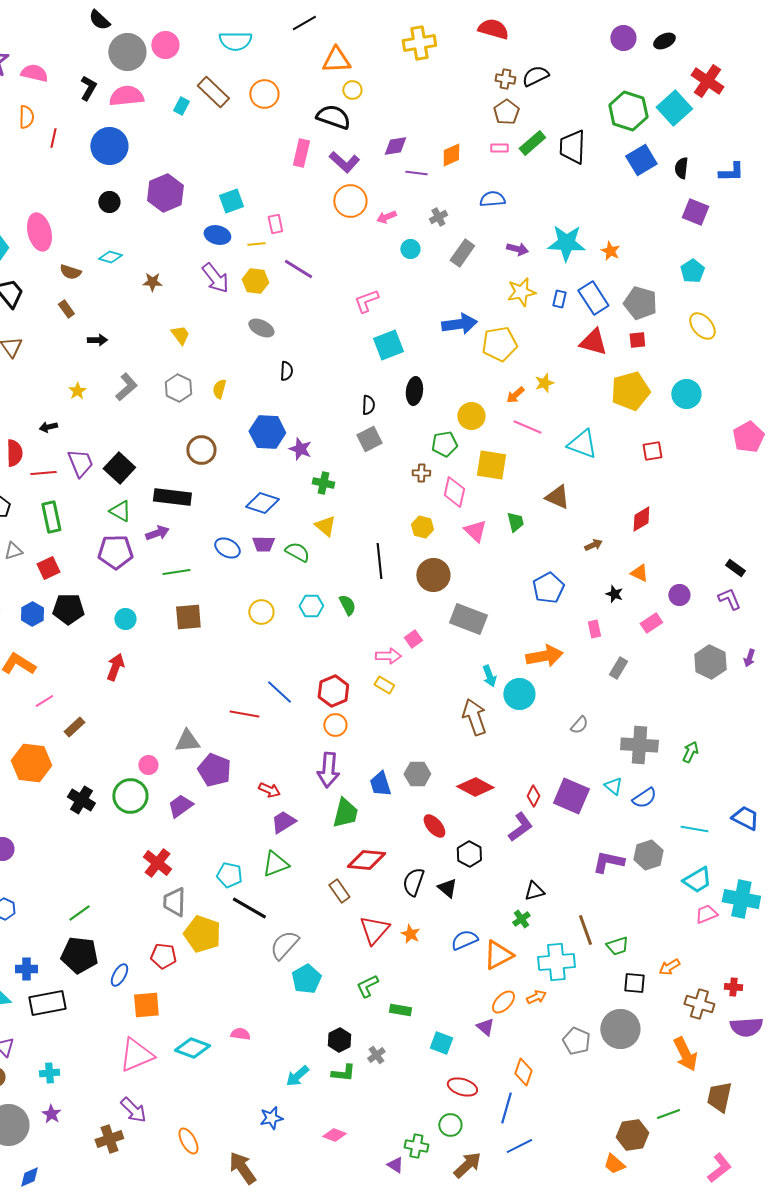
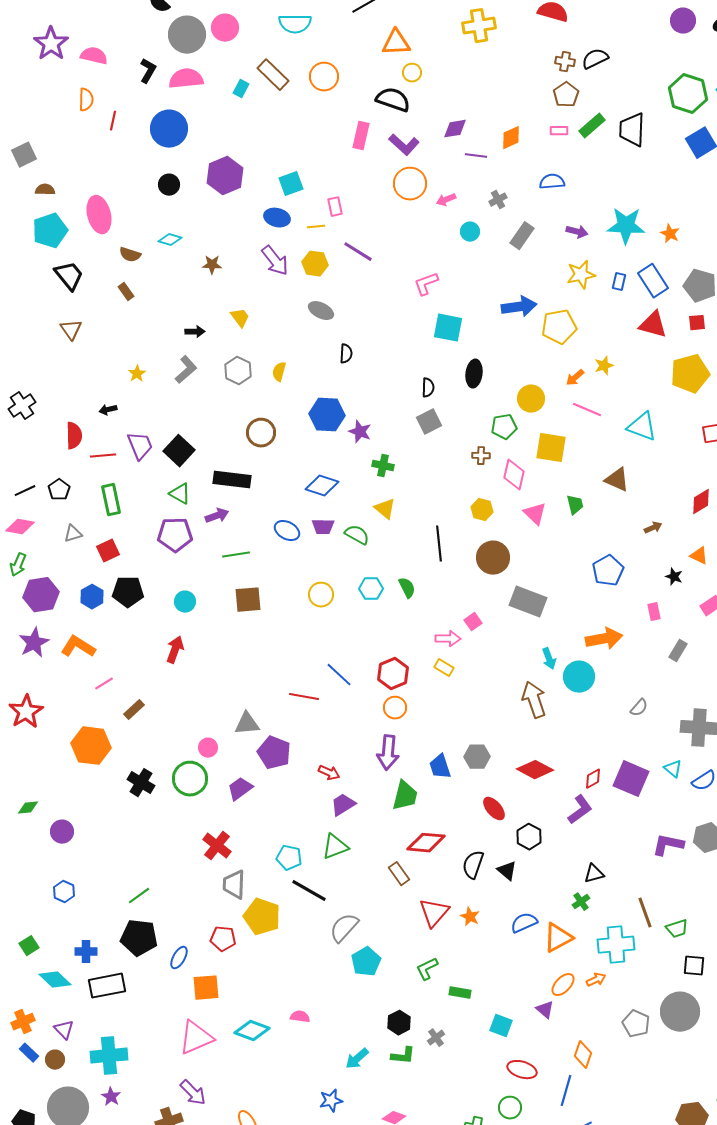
black arrow: (97, 340) -> (195, 332), moved
cyan square: (388, 345) -> (448, 328), turned 32
red diamond: (533, 796) -> (593, 779), turned 35
cyan cross: (49, 1073) -> (109, 1056), size x1.8

